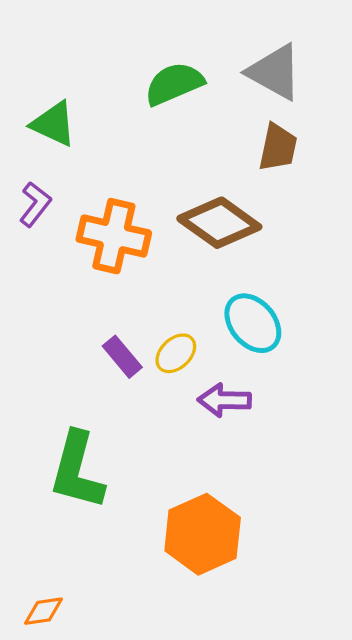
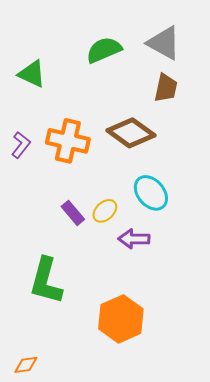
purple L-shape: (35, 204) -> (21, 145), moved

